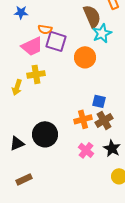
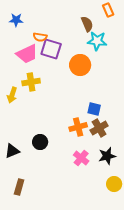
brown semicircle: (92, 16) -> (87, 24), size x0.7
cyan star: (102, 33) -> (97, 41), turned 30
black circle: (45, 134) -> (40, 142), size x0.6
black star: (112, 148) -> (107, 156), turned 30
brown rectangle: (24, 179) -> (19, 187), turned -49

